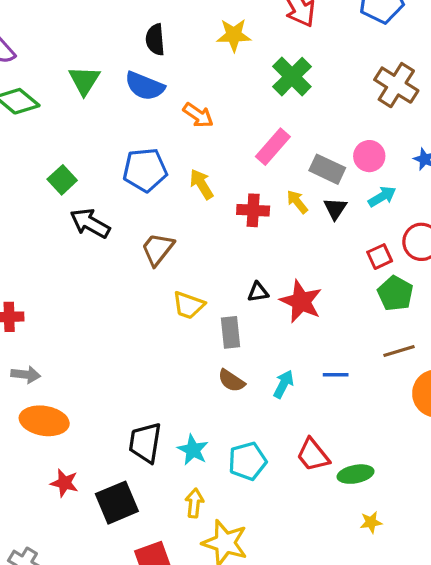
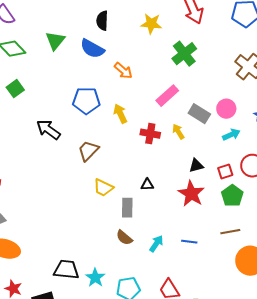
green square: (62, 180) -> (15, 89), moved
black triangle: (335, 209) -> (196, 166), moved, turned 35
red star: (301, 301) -> (191, 194), moved
black trapezoid: (145, 443) -> (66, 270), turned 80

